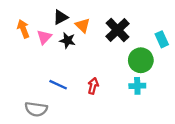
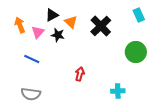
cyan rectangle: (162, 39) -> (139, 15), moved
green circle: (141, 60) -> (136, 52), moved
blue line: (58, 85) -> (32, 59), moved
cyan cross: (137, 86) -> (118, 91), moved

